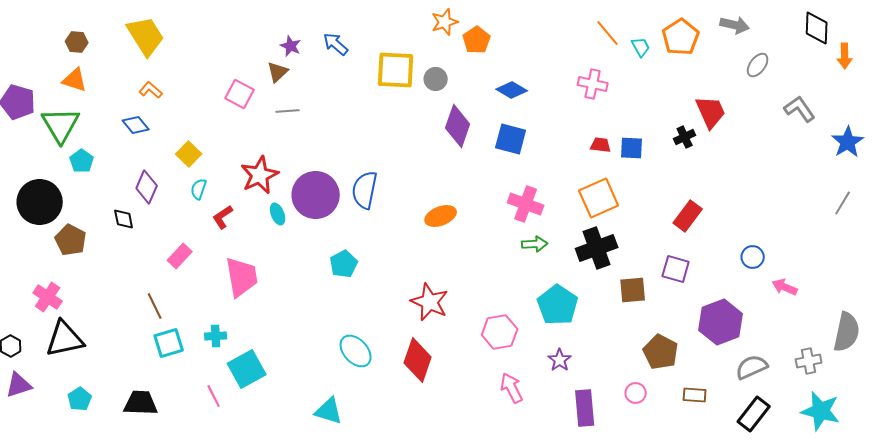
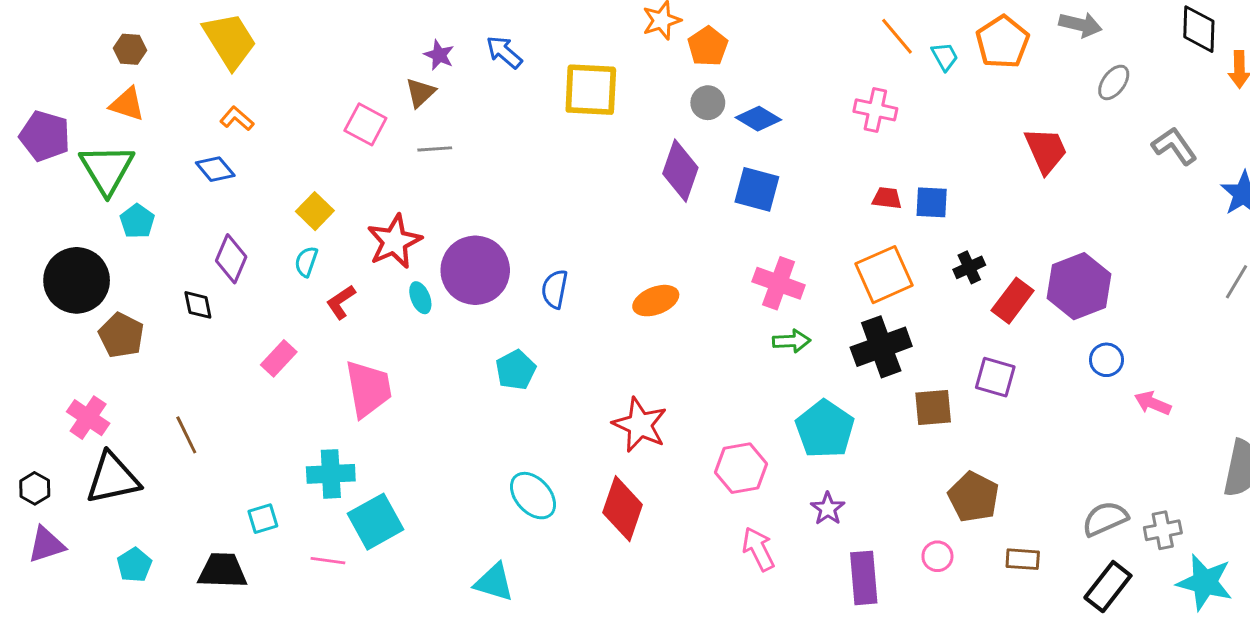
gray circle: (436, 79) -> (708, 103), moved
black cross: (685, 137) -> (969, 267), moved
yellow square: (189, 154) -> (315, 211), moved
blue semicircle: (365, 190) -> (555, 289), moved, size x0.7
brown line: (155, 306) -> (186, 435), moved
purple hexagon: (721, 322) -> (1079, 286), moved
cyan cross: (216, 336) -> (331, 474), size x1.5
cyan square: (169, 343) -> (263, 519), moved, size x0.7
gray cross: (809, 361) -> (1163, 530), moved
pink line: (214, 396) -> (328, 561), turned -55

